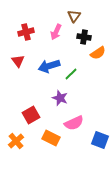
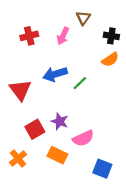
black cross: (84, 37) -> (111, 36), moved
red triangle: (18, 61) -> (20, 90), moved, size x1.5
purple star: (60, 98) -> (60, 121), moved
blue square: (100, 140) -> (102, 169), moved

